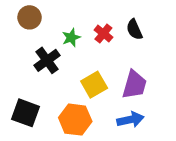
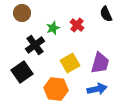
black semicircle: (134, 29) -> (106, 14), moved
black square: (25, 113) -> (22, 72), moved, turned 35

